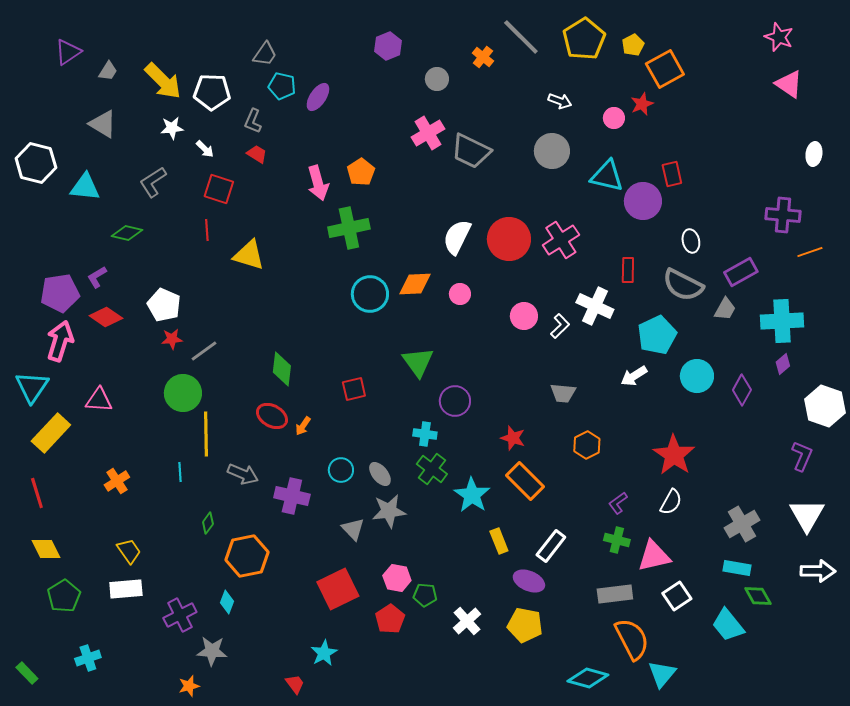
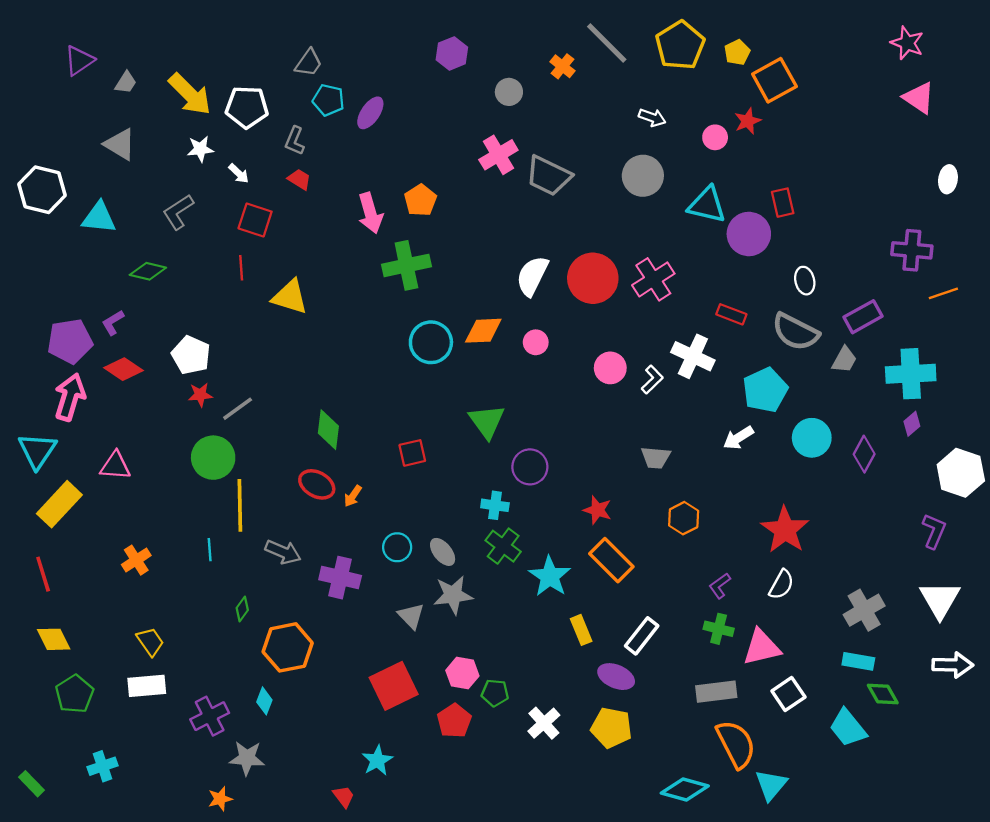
red rectangle: (628, 270) -> (731, 314), turned -70

